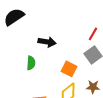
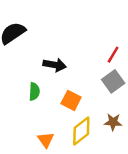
orange square: (69, 69) -> (71, 100), moved

